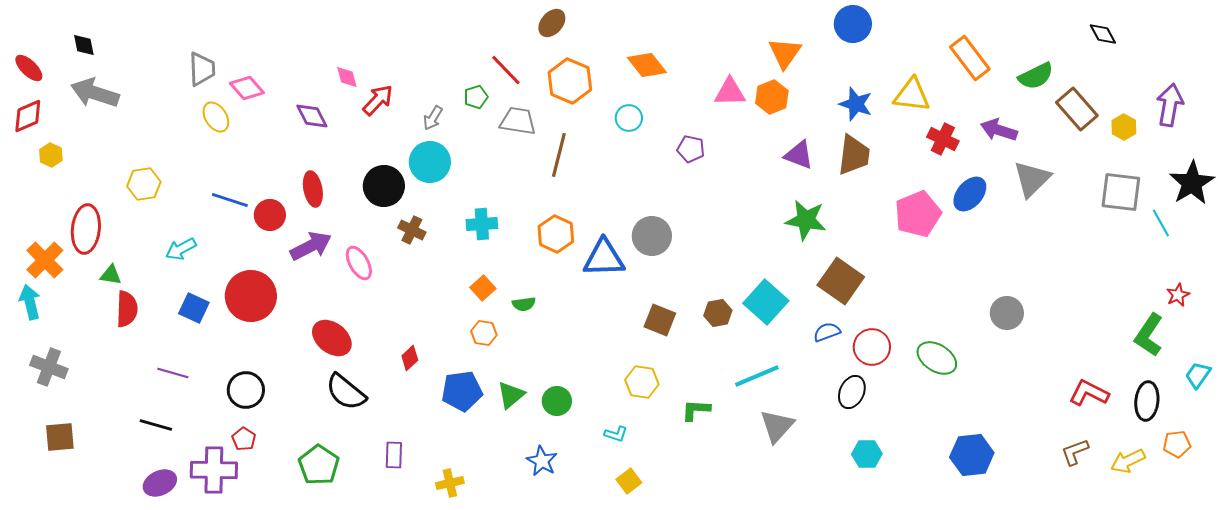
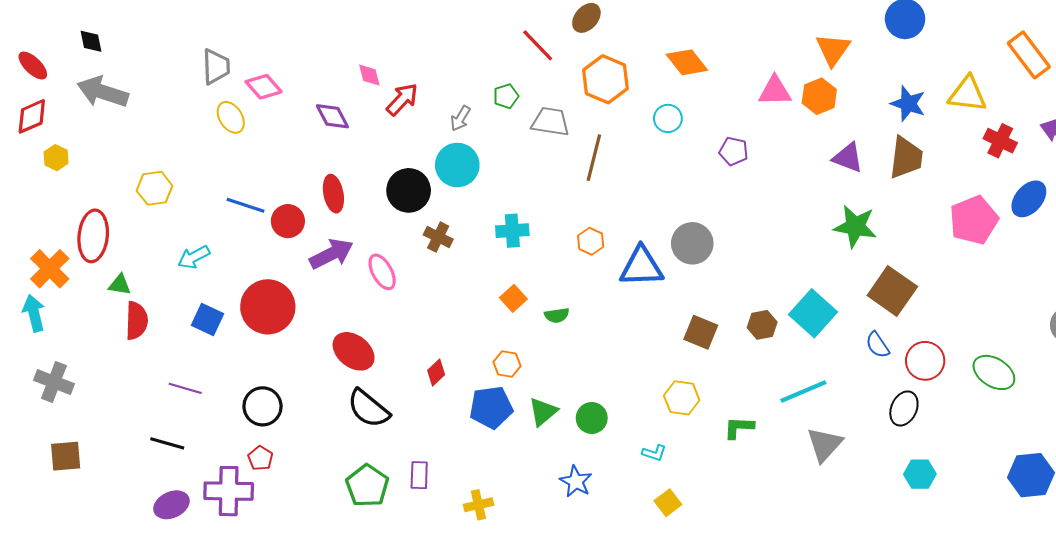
red line: (506, 70) -> (538, 45), moved
orange hexagon: (556, 234) -> (591, 241), size x0.7
blue semicircle: (827, 332) -> (877, 345), turned -104
orange hexagon: (484, 333) -> (507, 364), moved
green pentagon: (319, 465) -> (367, 486), moved

